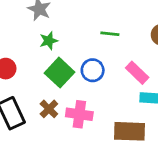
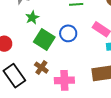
pink cross: (79, 114) -> (64, 80), moved

